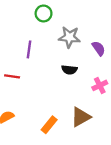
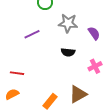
purple line: (29, 49) -> (32, 34), turned 56
red line: (12, 76) -> (17, 73), moved

